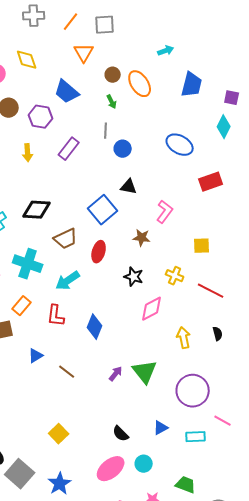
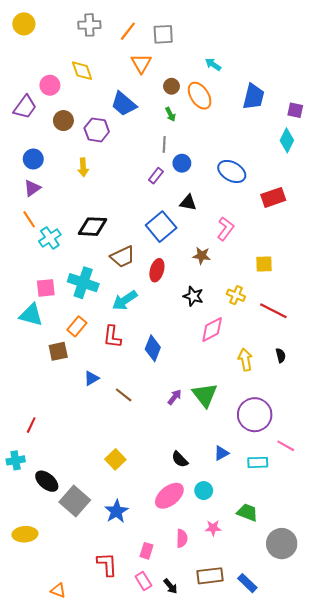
cyan arrow: (166, 51) -> (213, 64), moved, turned -126
blue ellipse: (180, 145) -> (232, 171), moved
purple rectangle: (69, 149) -> (156, 176), moved, size x0.7

